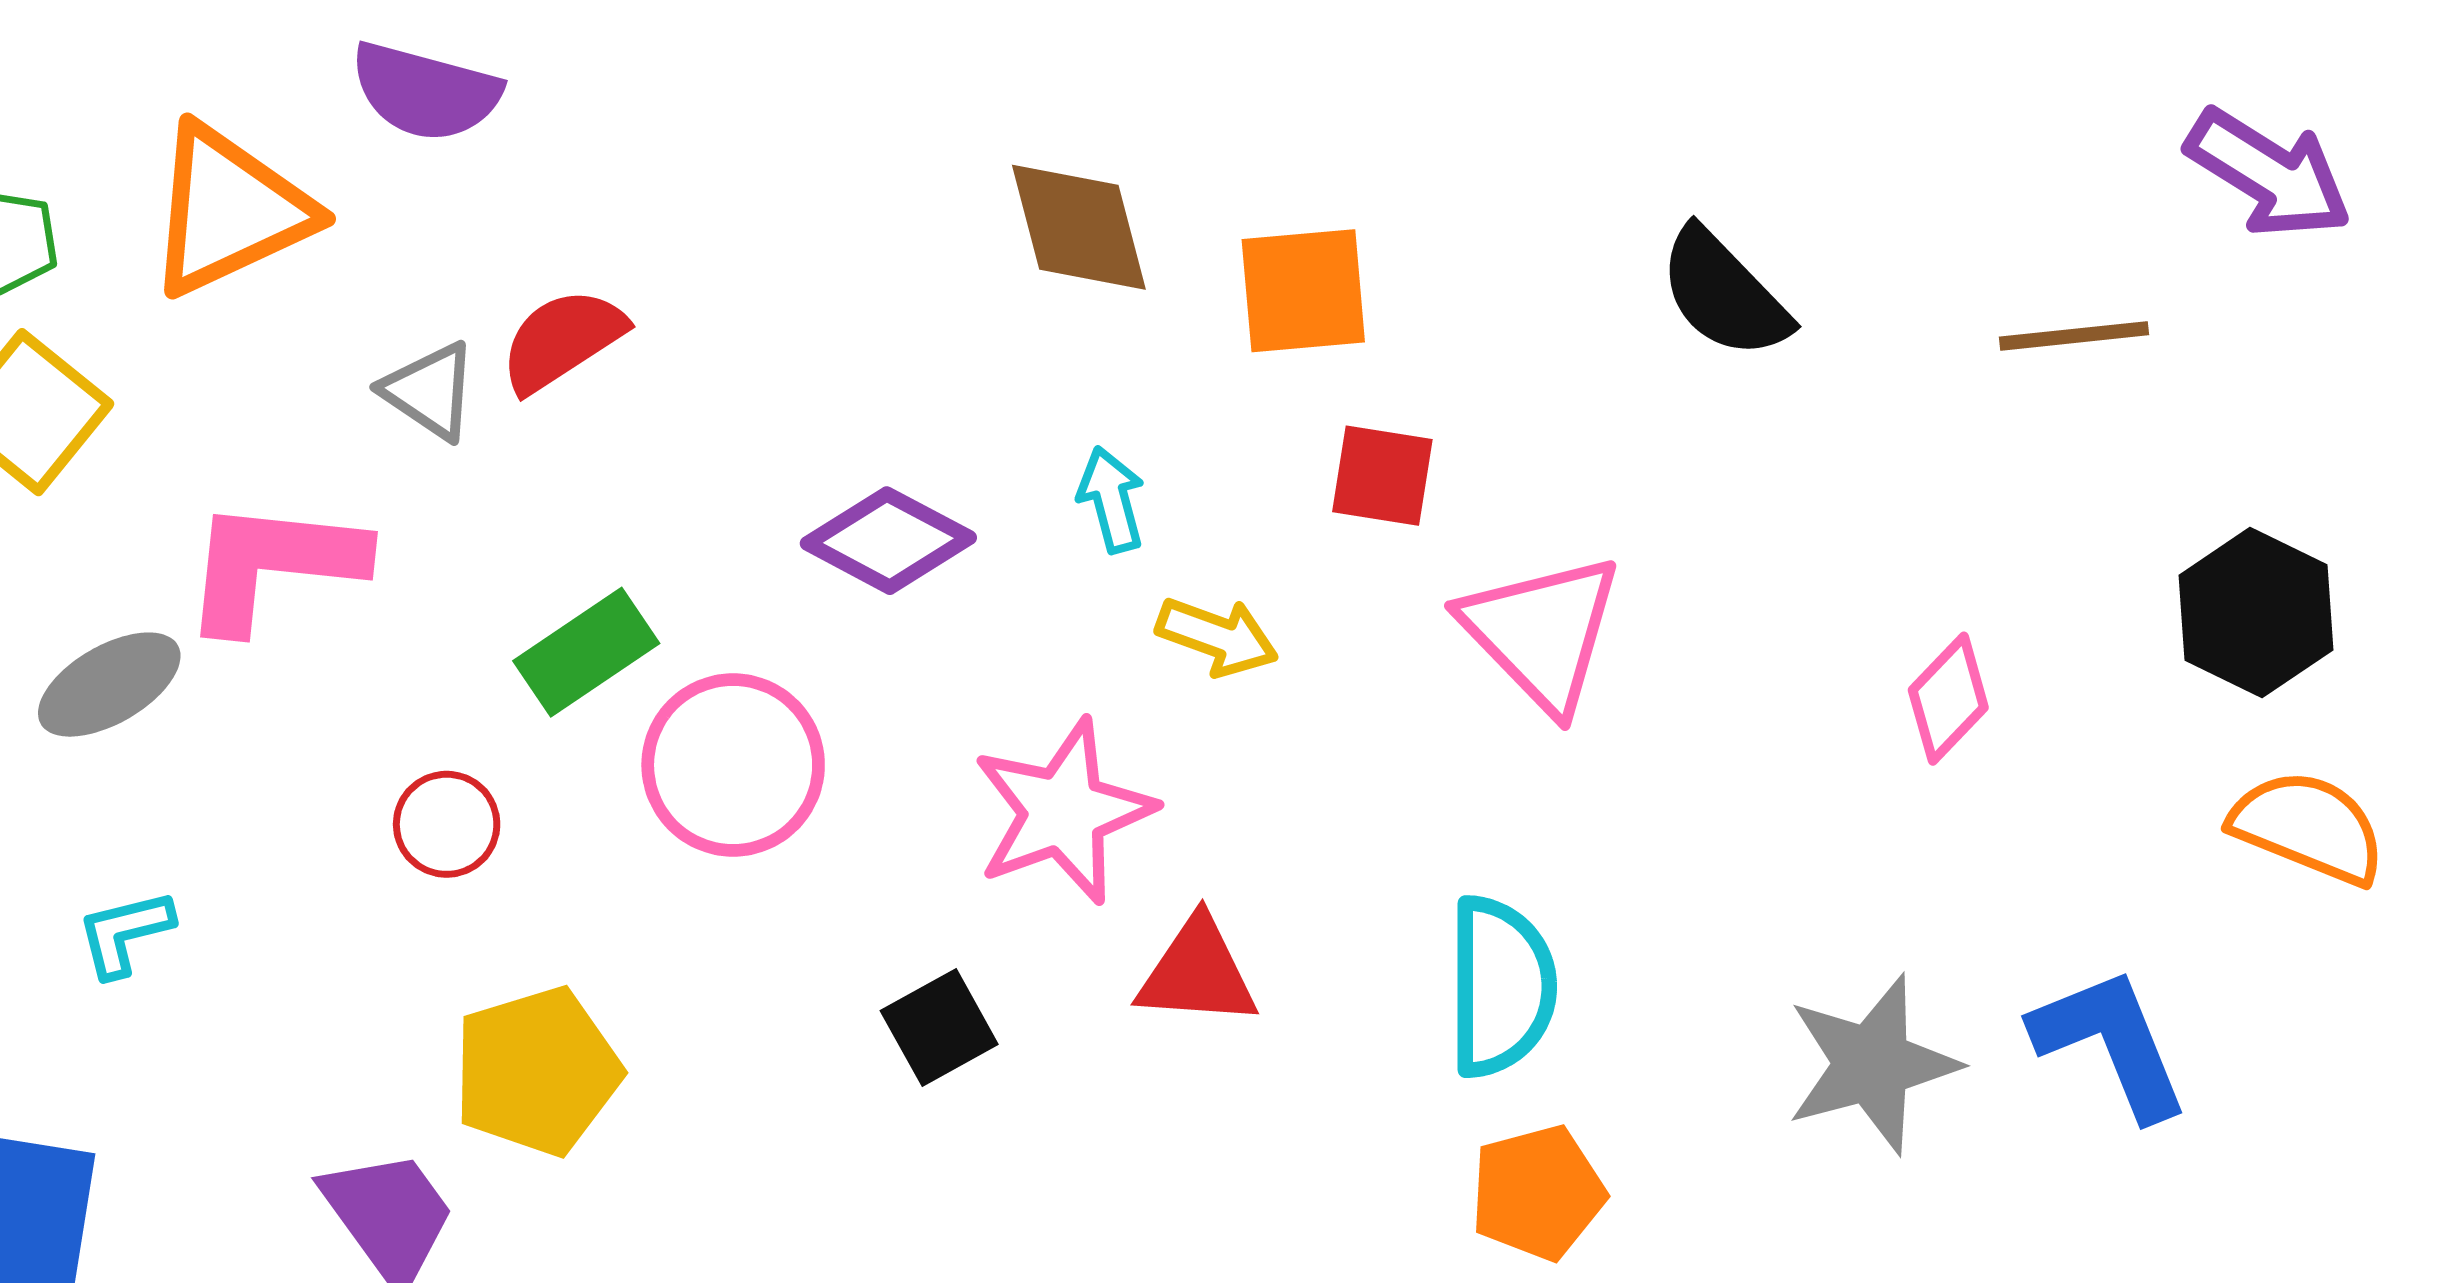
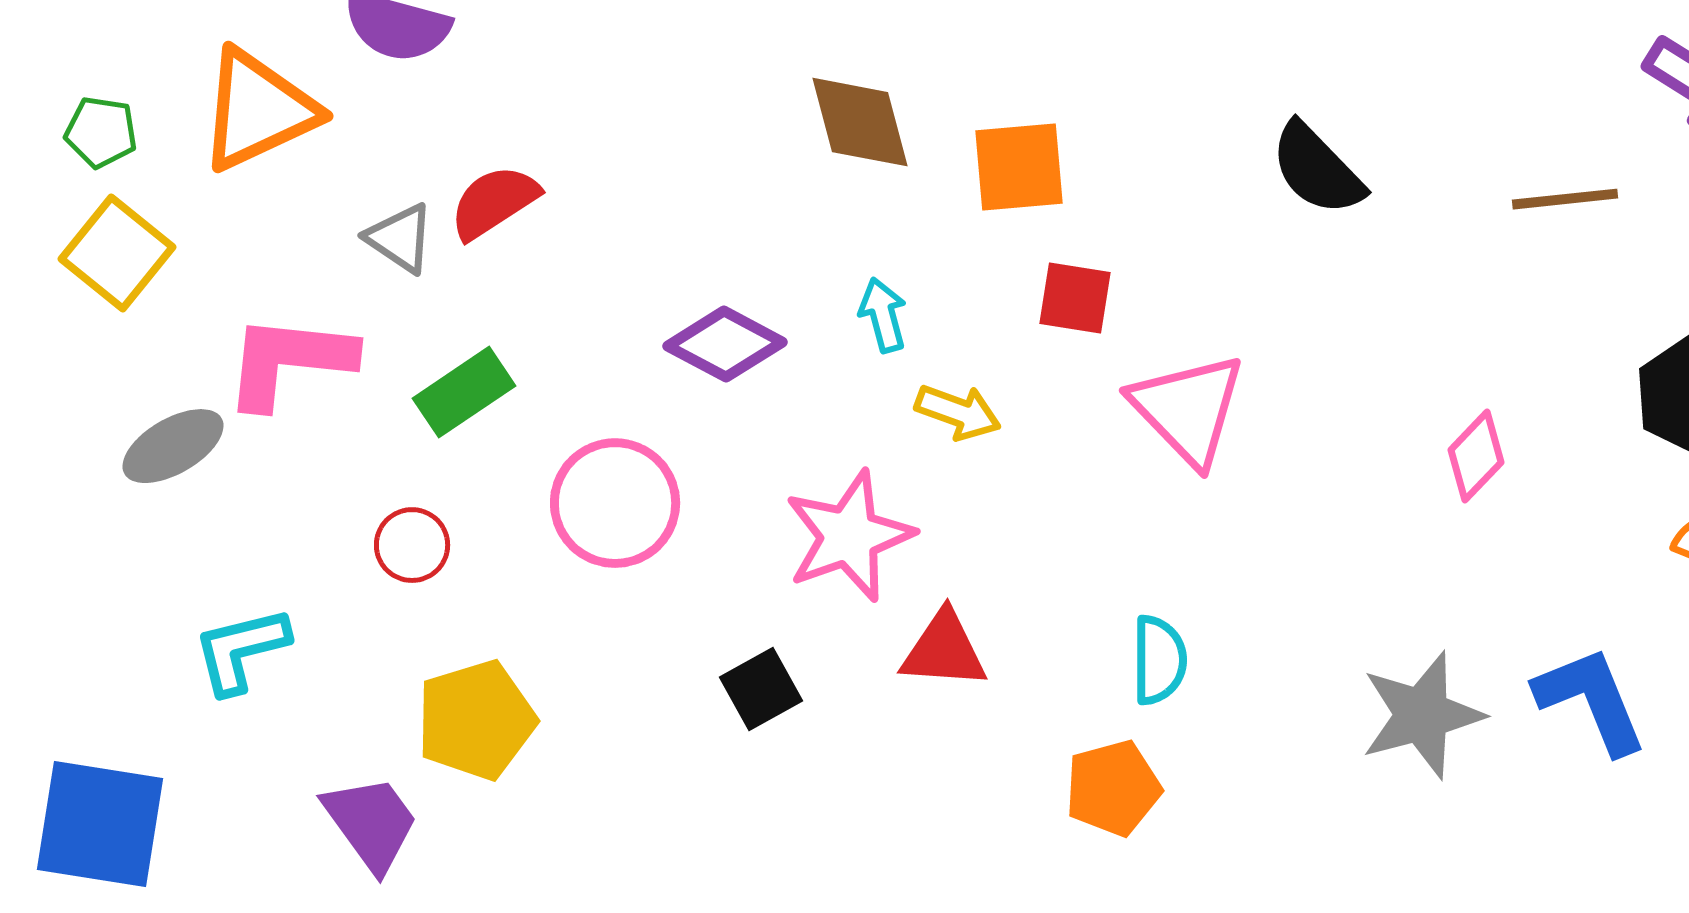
green rectangle: (586, 652) -> (464, 392), moved
cyan L-shape: (125, 933) -> (241, 650), moved, size x1.4
cyan semicircle: (1501, 987) -> (1159, 660), size x0.7
orange pentagon: (1538, 1193) -> (1113, 788), moved

